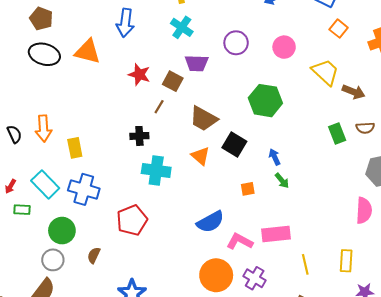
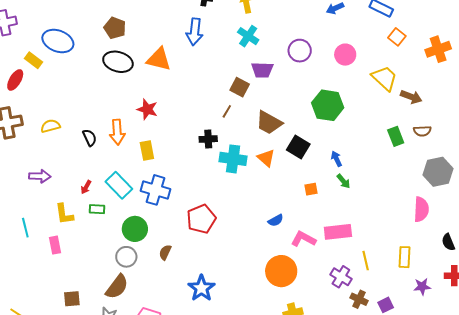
red star: (139, 75) -> (147, 109), moved
cyan cross: (156, 170) -> (233, 159), moved
blue semicircle: (210, 222) -> (276, 220), size x0.6
purple cross: (255, 278) -> (341, 277), moved

